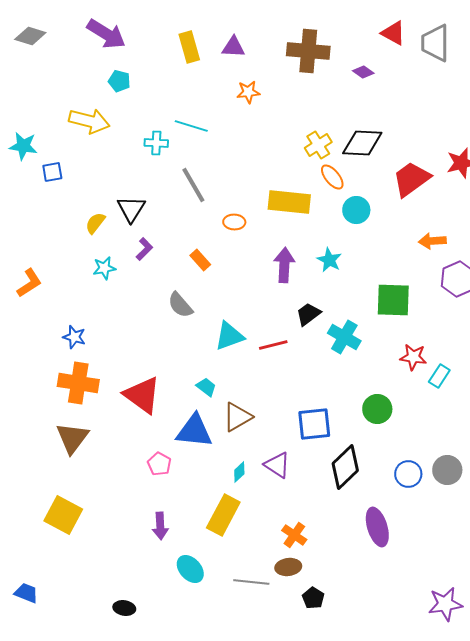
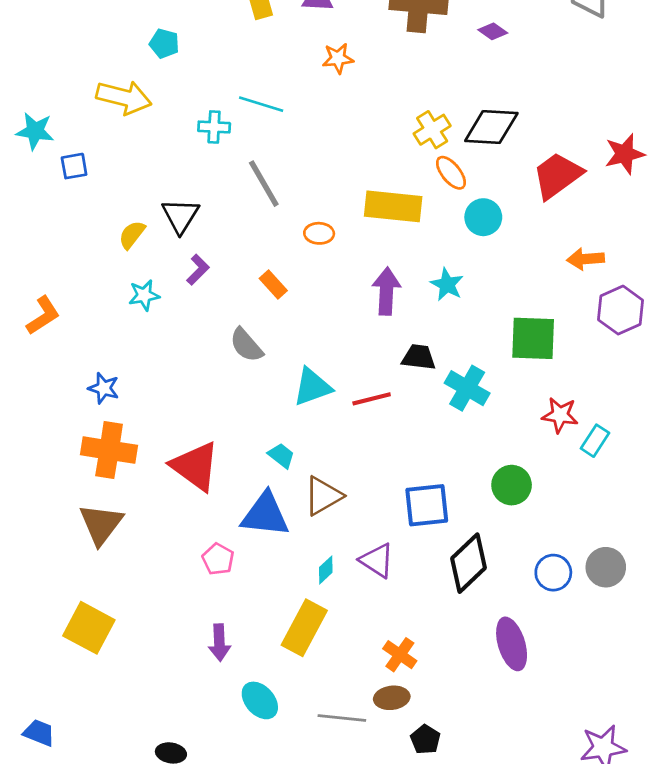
black trapezoid: (308, 314) -> (419, 357), turned 44

